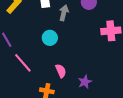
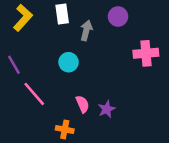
purple star: (85, 82) -> (107, 109), moved

